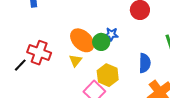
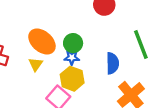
blue star: (111, 34) -> (72, 57), moved
green circle: (101, 42) -> (73, 43), moved

